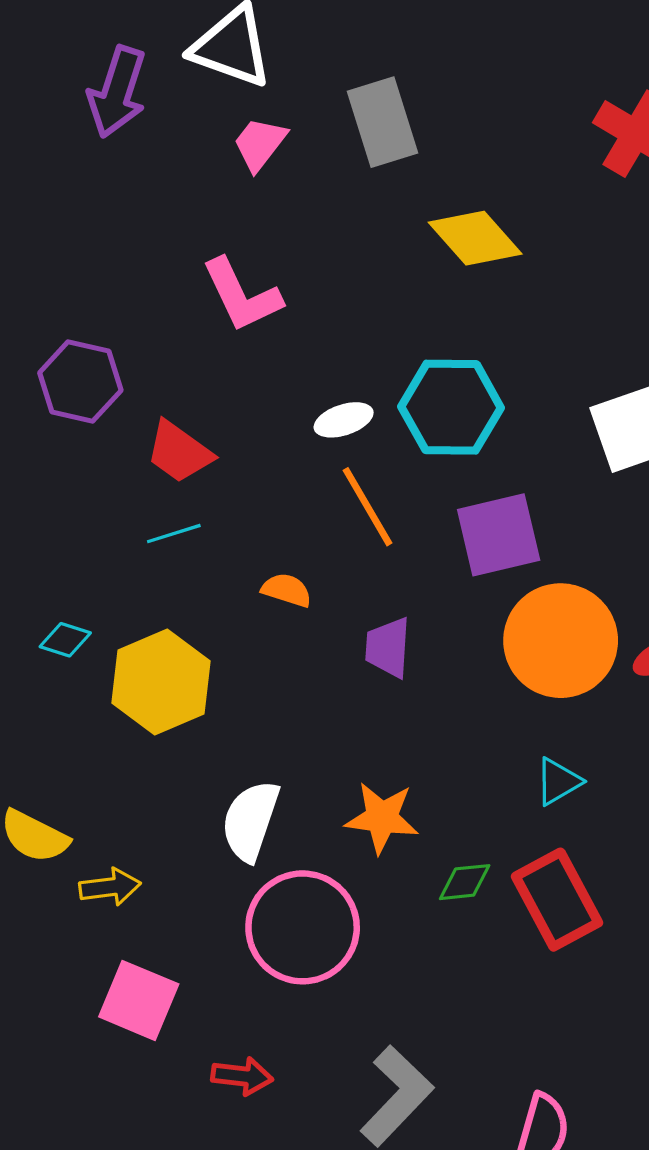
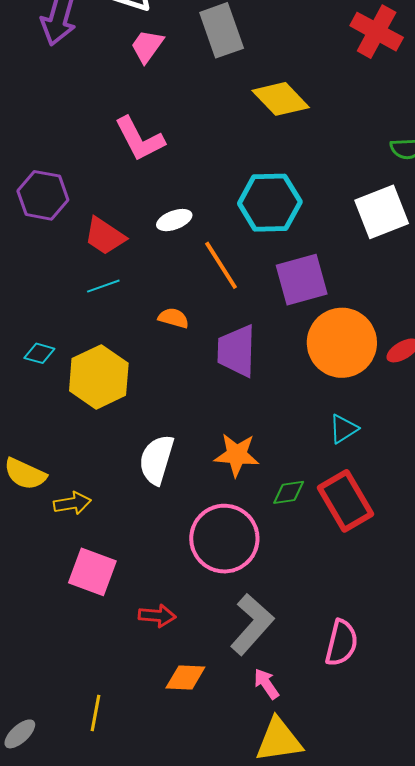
white ellipse: (344, 420) -> (174, 220), moved
purple trapezoid: (388, 647) -> (237, 351), size x1.4
pink circle: (303, 927) -> (224, 539), moved

